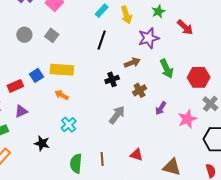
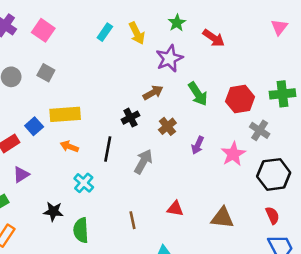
black line: (102, 40) -> (108, 149), moved
green semicircle: (76, 164) -> (81, 230), moved

